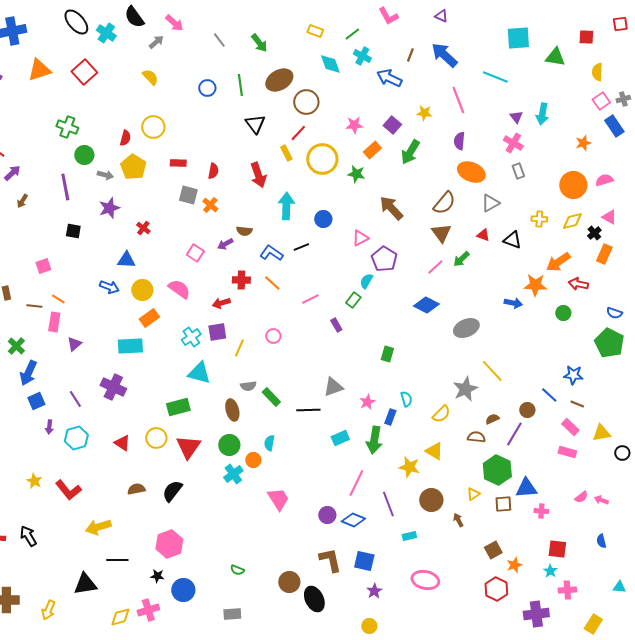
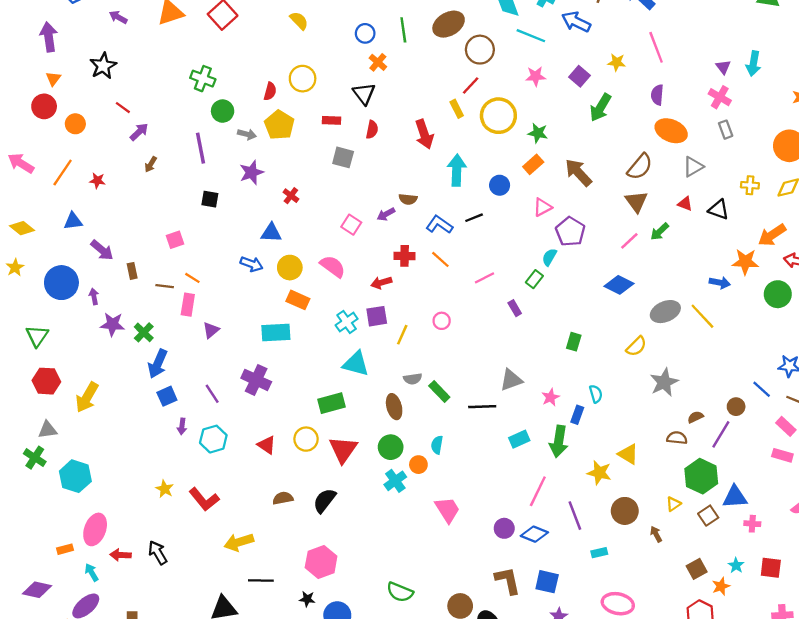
cyan line: (495, 77) -> (531, 36), moved
black triangle: (255, 124) -> (364, 94), moved
orange rectangle: (372, 150) -> (533, 164), moved
orange cross: (210, 205) -> (378, 62), moved
green circle: (563, 313) -> (778, 294), size x1.5
orange rectangle: (149, 318) -> (298, 300), turned 60
yellow line: (492, 371) -> (702, 316), moved
yellow semicircle: (441, 414) -> (636, 346), moved
brown square: (503, 504) -> (708, 516), turned -30
green semicircle: (237, 570) -> (400, 592), size x1.6
cyan star: (550, 571) -> (736, 565), moved

